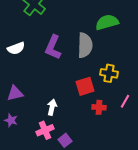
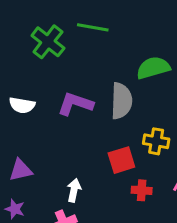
purple L-shape: (53, 47) -> (75, 104), turned 85
white semicircle: (16, 48) -> (22, 105), turned 30

